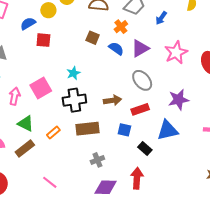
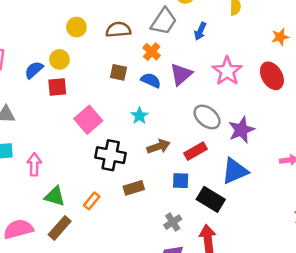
yellow circle: (48, 10) -> (59, 59), moved
cyan star: (73, 73) -> (139, 116), moved
gray ellipse: (142, 80) -> (207, 117), moved
pink square: (41, 88) -> (88, 120), moved
black cross: (74, 100) -> (111, 155), turned 30
brown rectangle: (88, 129) -> (134, 188), size x0.7
black rectangle: (145, 148) -> (211, 199), size x1.5
gray cross: (97, 160) -> (173, 222), moved

